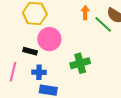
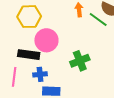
black rectangle: (30, 51) -> (29, 55), size x1.5

